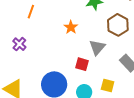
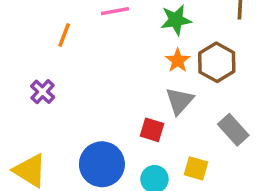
orange star: (71, 27) -> (178, 60), moved

